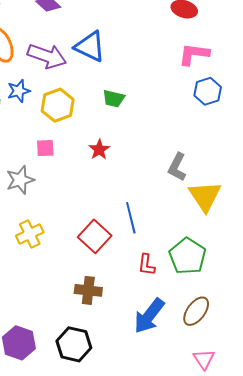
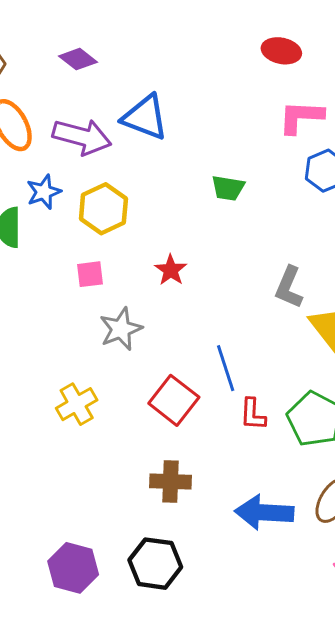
green trapezoid: (114, 99) -> (228, 188), moved
gray star: (20, 180) -> (121, 329), moved
red L-shape: (146, 265) -> (253, 414), moved
blue arrow: (149, 316) -> (264, 512), turned 60

